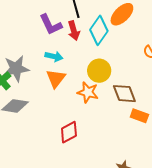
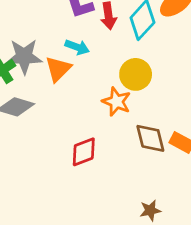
orange triangle: (56, 78) -> (58, 69), moved
brown diamond: (124, 94) -> (150, 138), moved

